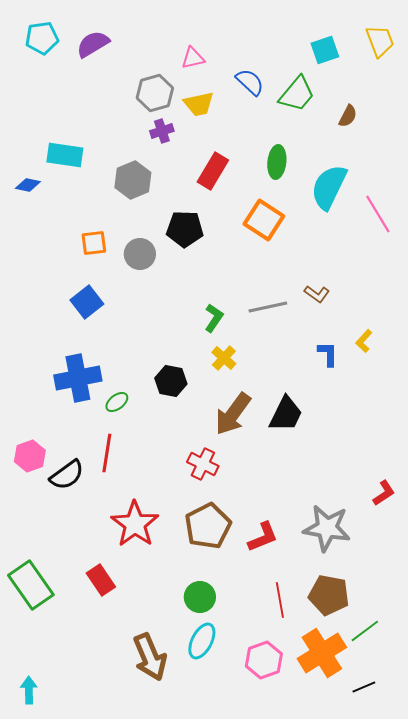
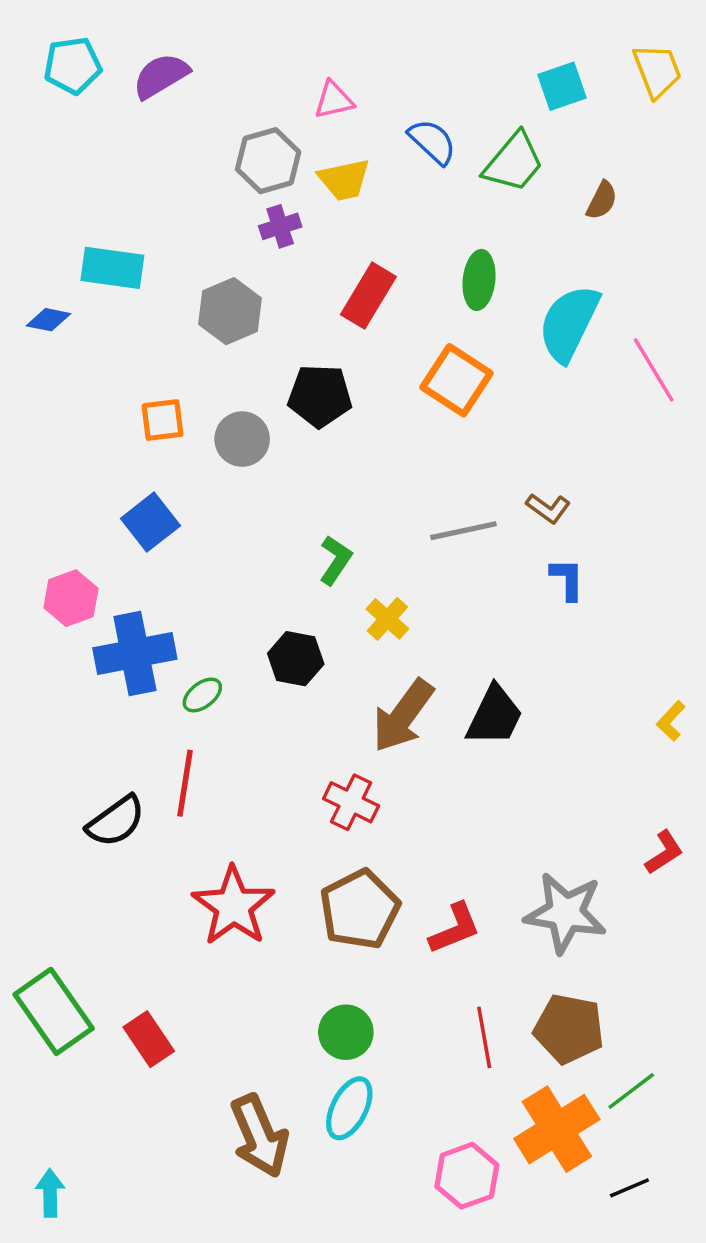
green L-shape: (214, 318) -> (335, 560), moved
yellow L-shape: (364, 341) -> (671, 721), moved
blue L-shape: (328, 354) -> (567, 579), moved
pink hexagon: (30, 456) -> (71, 598), moved
red rectangle: (101, 580) -> (149, 1039), moved
pink hexagon: (264, 660) -> (467, 1176), moved

